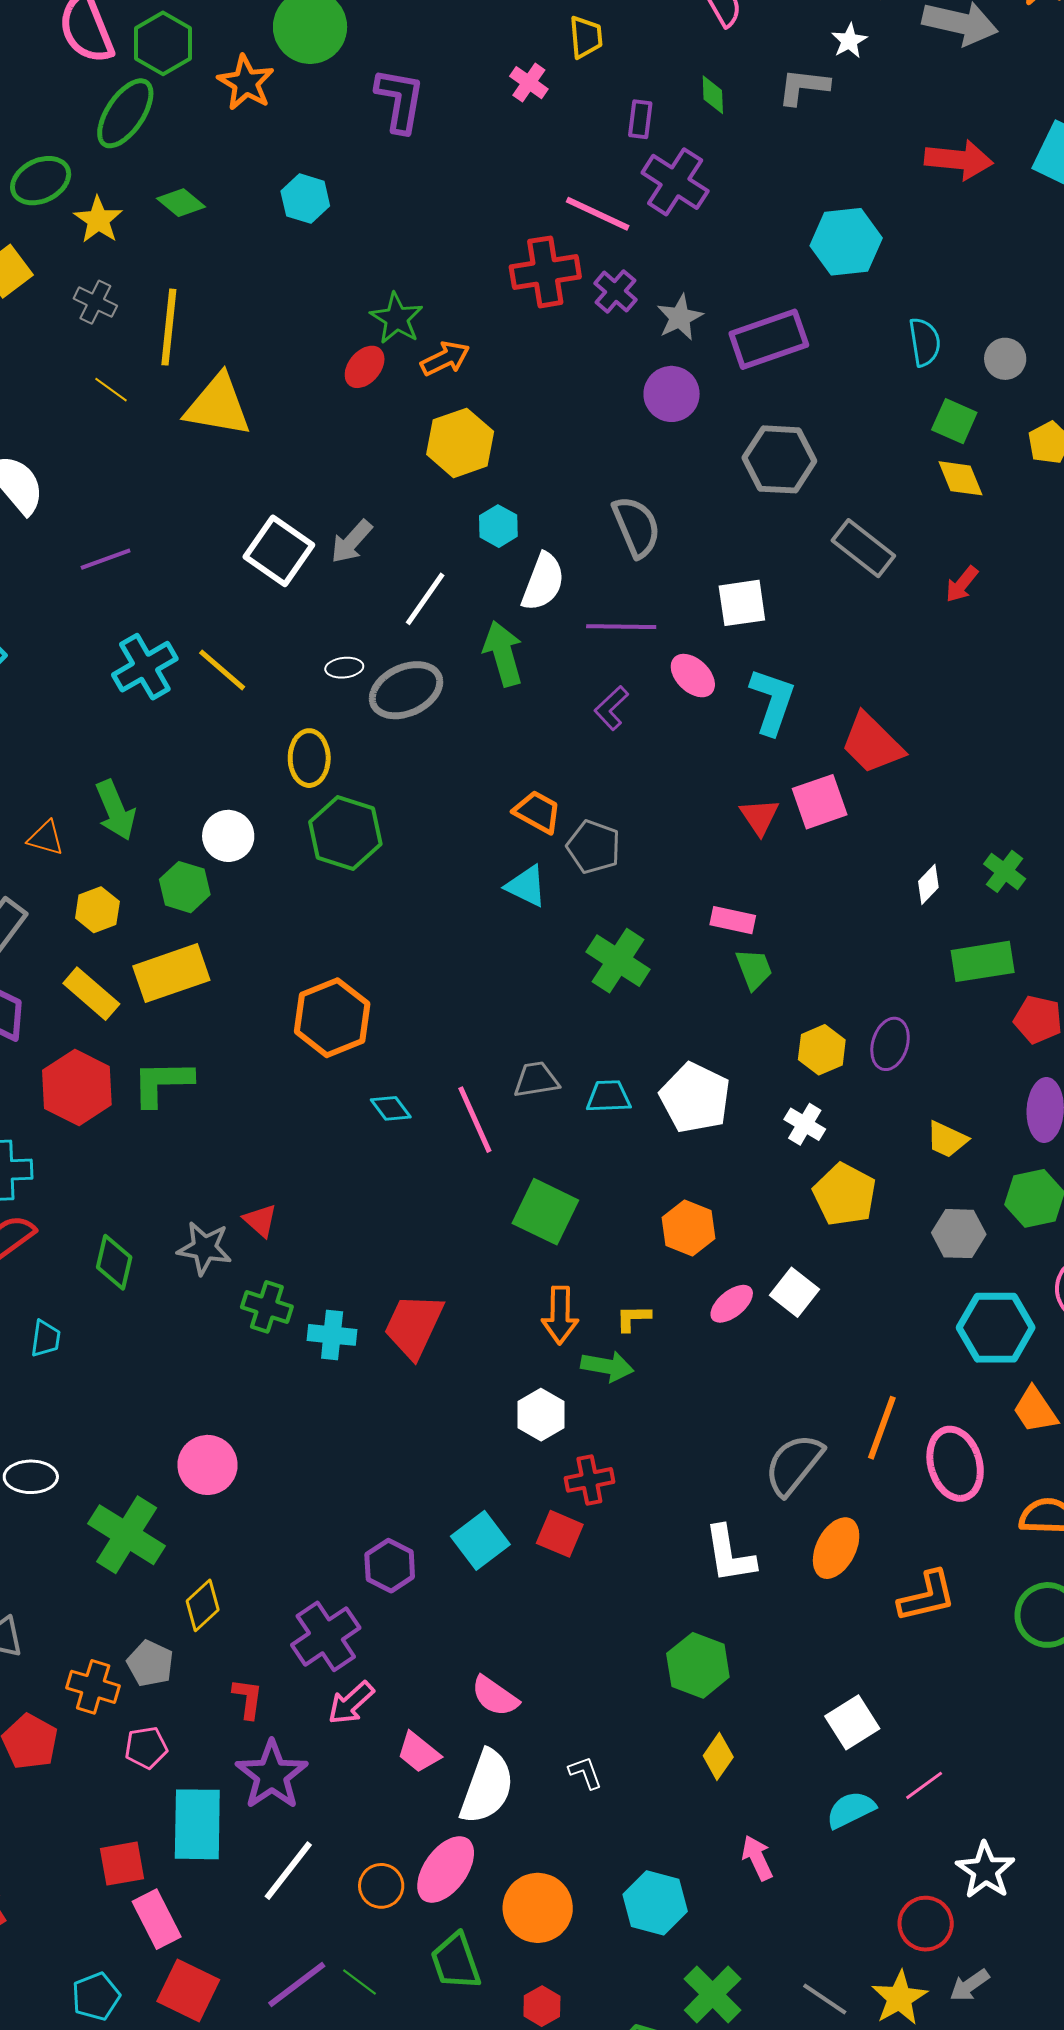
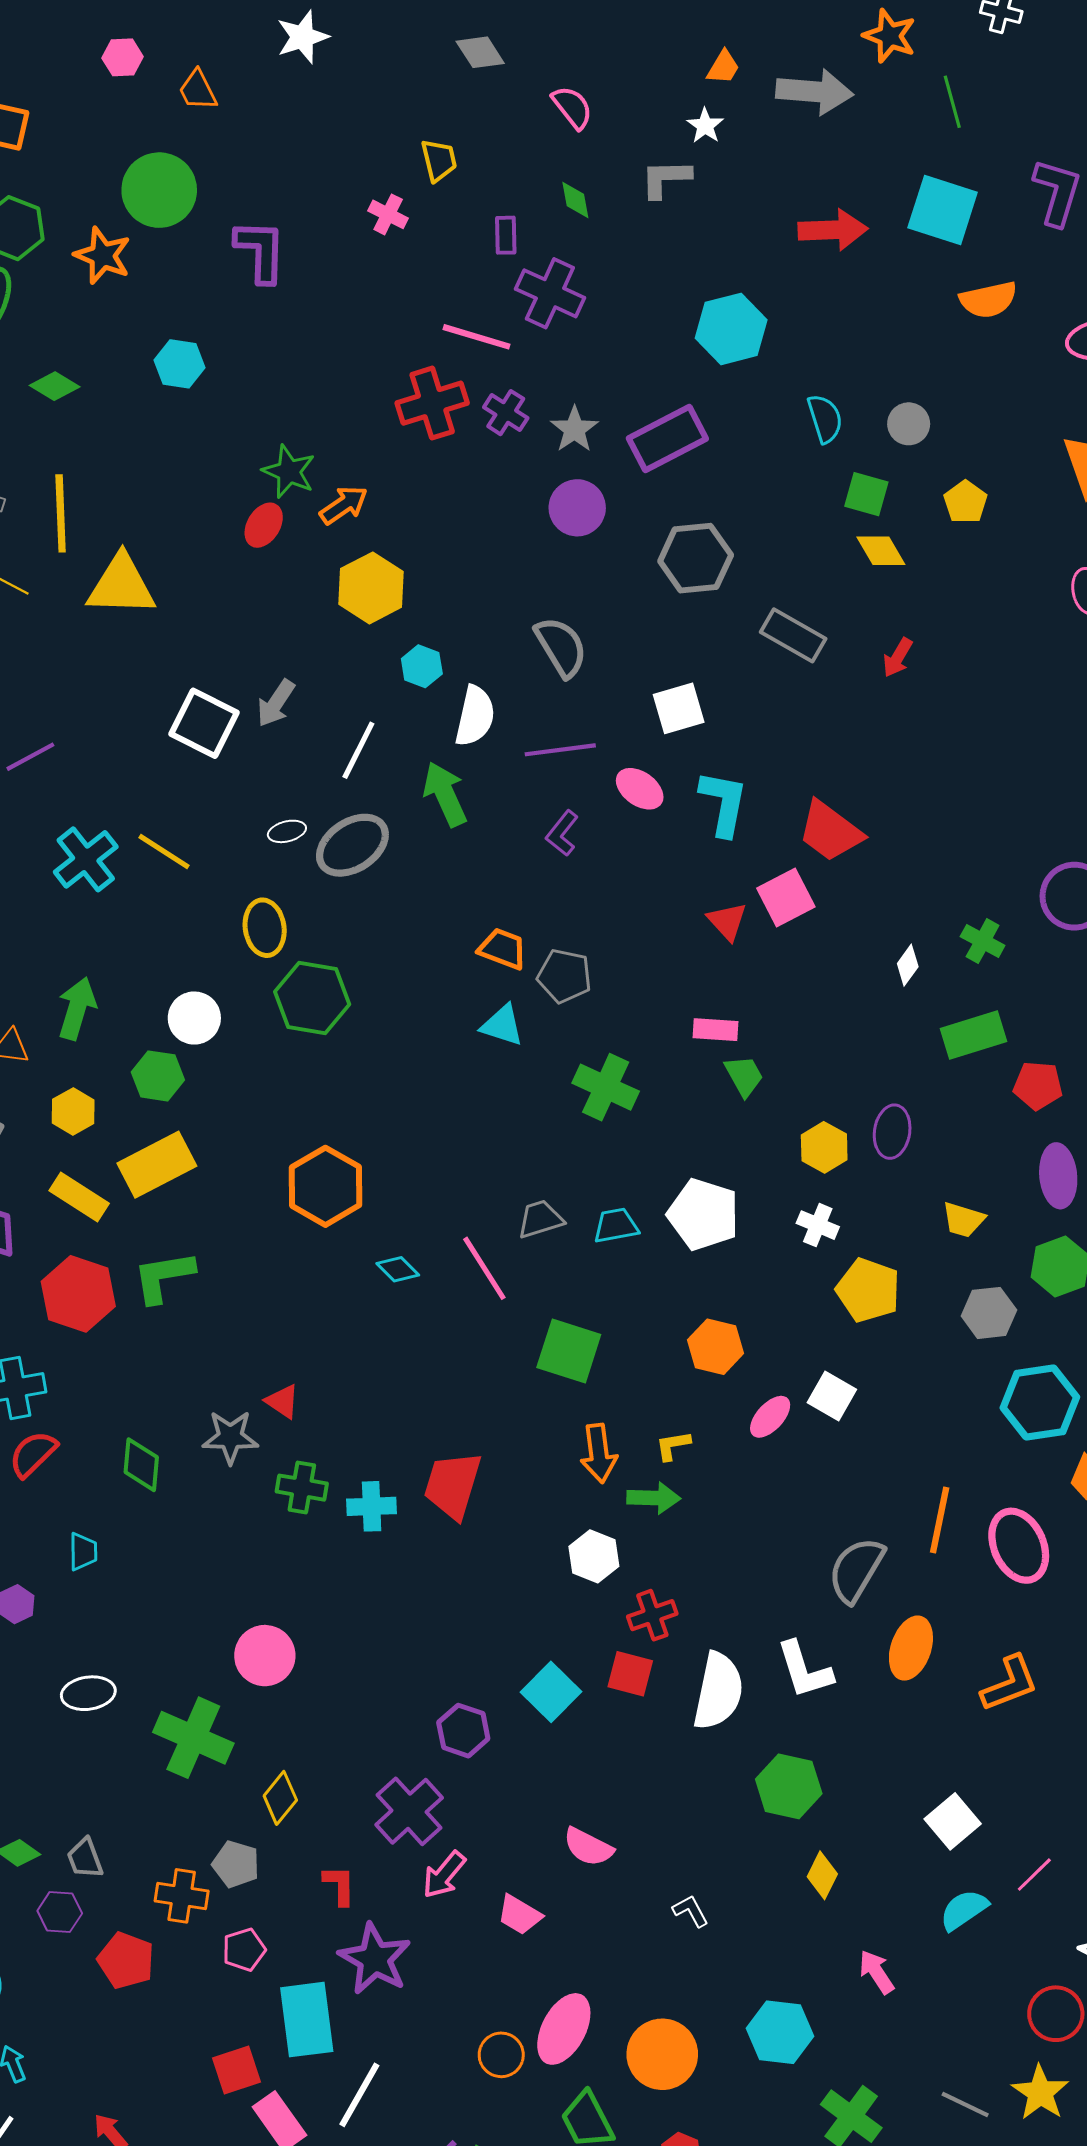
green arrow: (116, 810) -> (77, 1008), turned -132
white semicircle: (487, 1787) -> (718, 1691), moved
white line: (288, 1871) -> (359, 2095), moved

